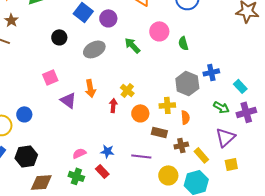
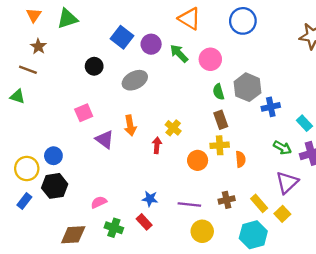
green semicircle: (183, 43) -> (218, 92), moved
green arrow: (132, 45) -> (179, 53), moved
gray hexagon: (187, 83) -> (248, 87), moved
orange circle: (140, 113) -> (198, 160), moved
brown rectangle: (159, 132) -> (221, 120), moved, turned 56
brown cross: (181, 145) -> (227, 200), moved
pink semicircle: (79, 153) -> (99, 202), moved
black hexagon: (26, 156) -> (55, 186), moved
yellow square: (231, 164) -> (282, 214), moved, turned -32
yellow circle: (168, 175) -> (202, 231), moved

